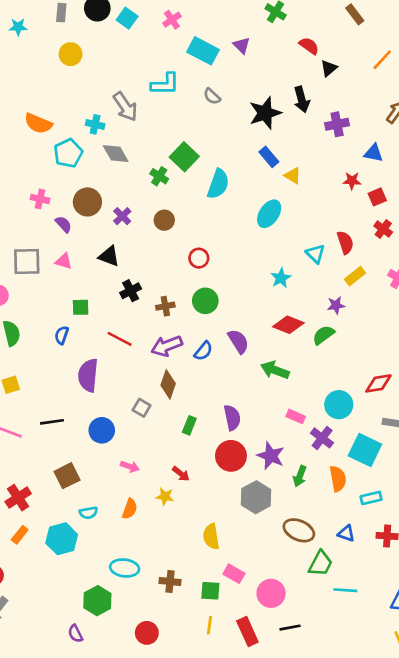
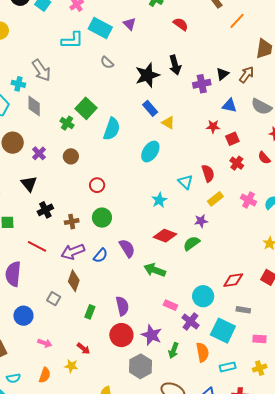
orange line: (382, 60) -> (237, 21), moved
black triangle: (329, 68) -> (222, 74), moved
cyan L-shape: (165, 84) -> (72, 40), moved
gray diamond: (116, 154) -> (34, 106), turned 30
black triangle: (109, 256) -> (29, 184), turned 30

